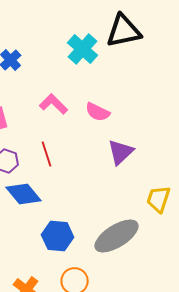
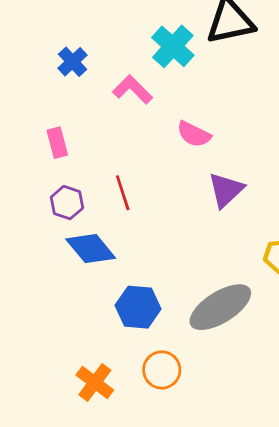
pink L-shape: (54, 104) -> (132, 90), moved

